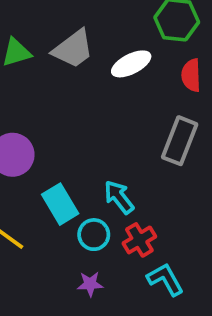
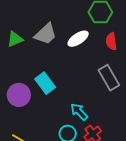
gray rectangle: (180, 141) -> (109, 78), turned -45
cyan rectangle: (60, 204) -> (45, 83), moved

